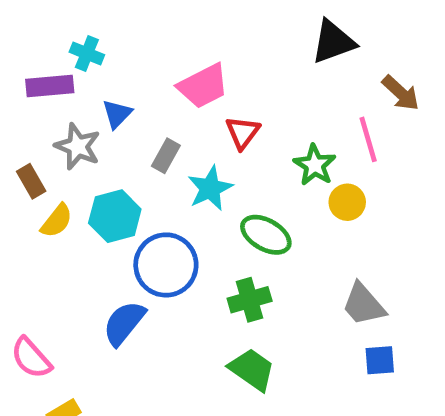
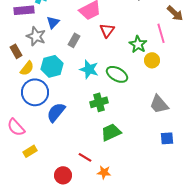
cyan star: (210, 188) -> (89, 69), moved, turned -30
blue circle: (166, 265) -> (35, 92), moved
green cross: (250, 300) -> (99, 102), moved
blue square: (380, 360) -> (167, 138), moved
green trapezoid: (252, 370) -> (111, 132), turned -60

